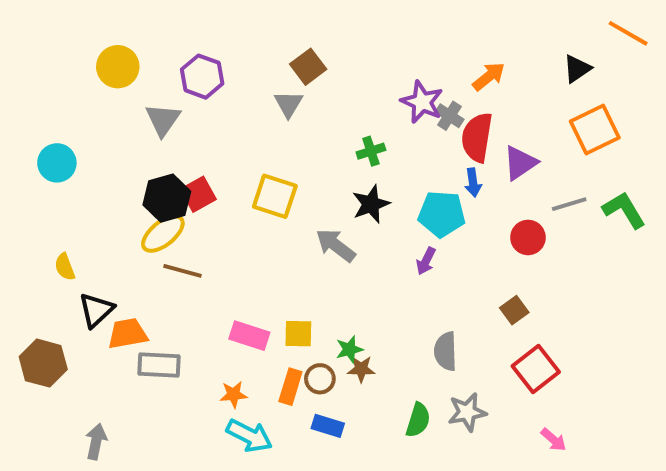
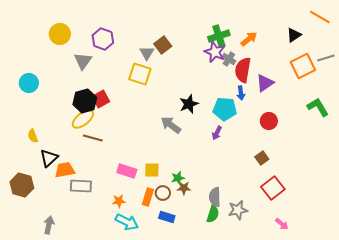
brown square: (308, 67) -> (163, 45), moved
green cross: (371, 151) -> (219, 36), moved, size x1.5
yellow square: (275, 196) -> (140, 74), moved
gray line: (569, 204) -> (326, 58), moved
gray semicircle: (446, 351) -> (215, 197), moved

